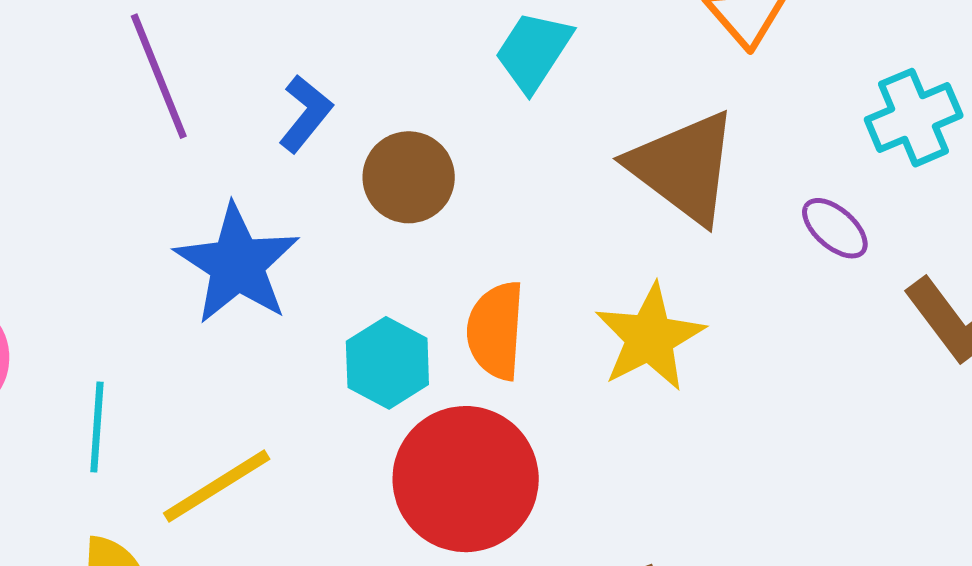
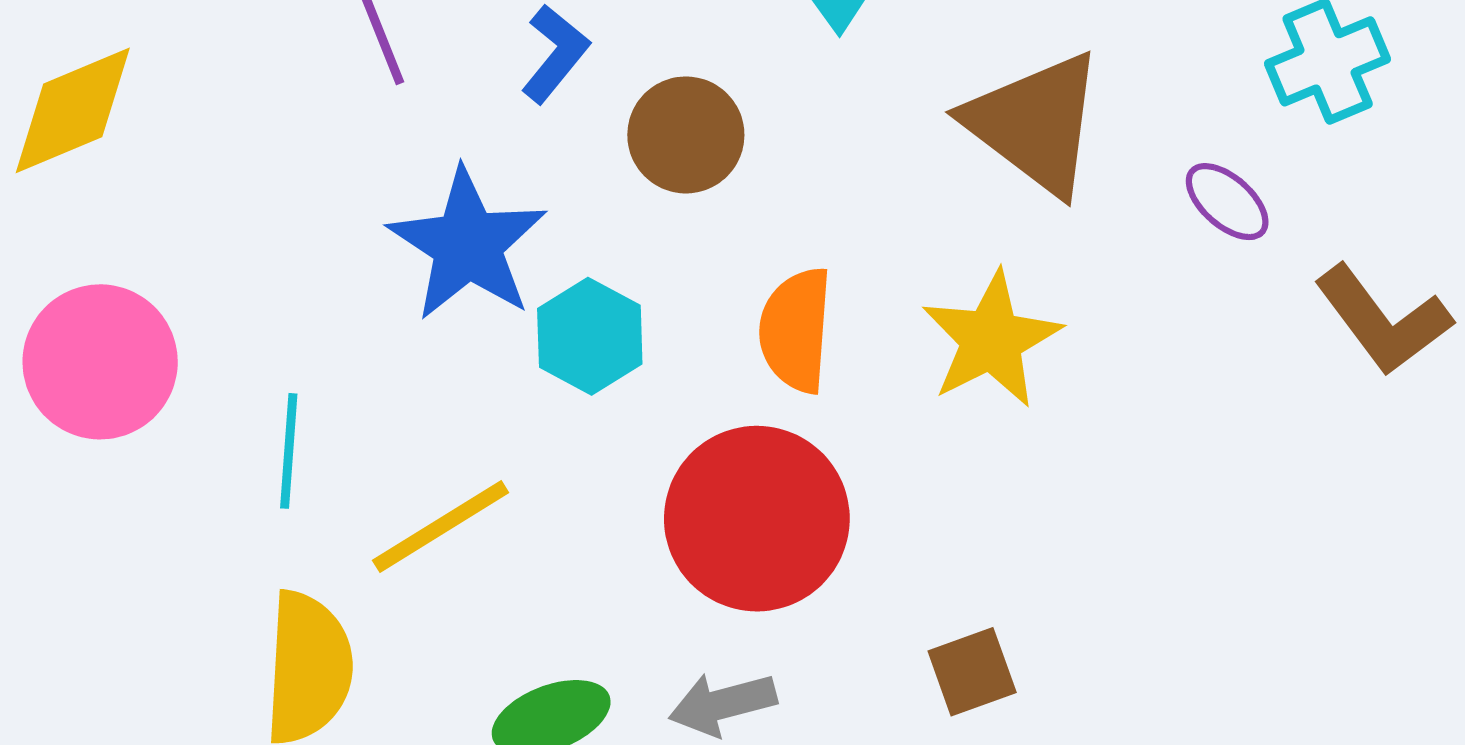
cyan hexagon: (387, 363) -> (590, 336), moved

